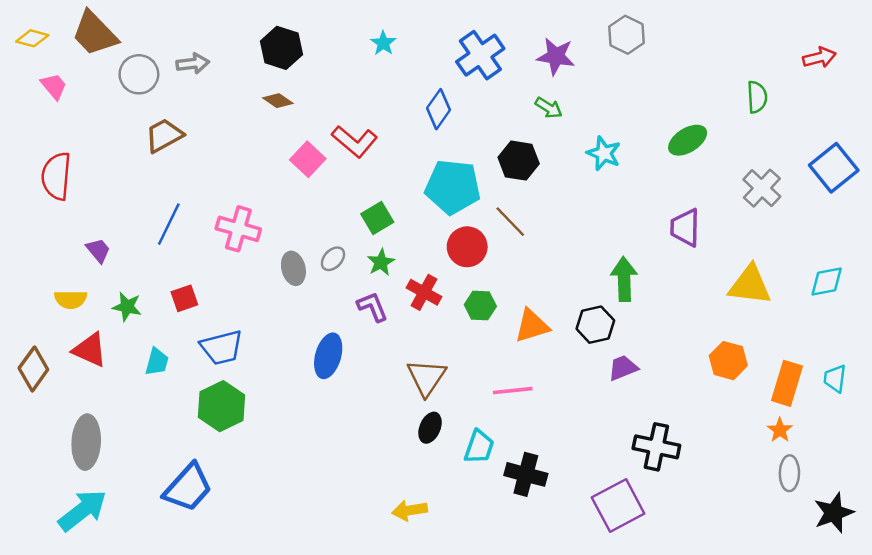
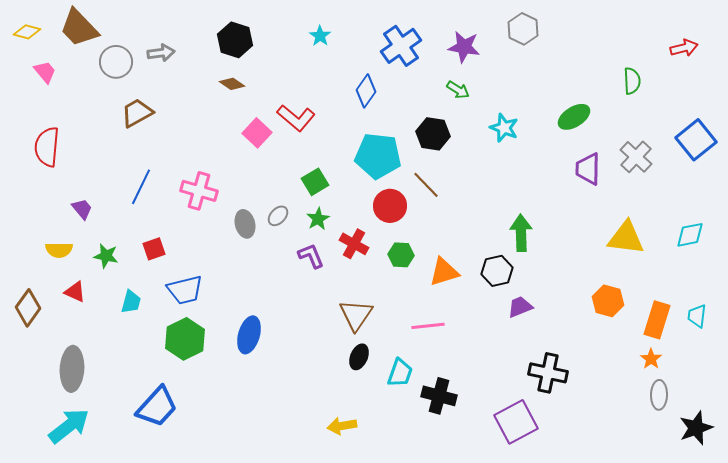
purple trapezoid: (685, 228) -> (588, 169), moved
red triangle: (90, 350) -> (75, 292), size x0.7
blue ellipse: (328, 356) -> (249, 335), moved

